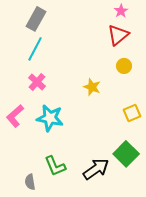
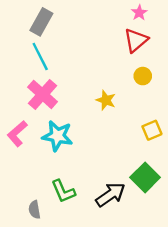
cyan line: (35, 49) -> (40, 56), turned -55
pink cross: (37, 82) -> (43, 94), size x1.5

